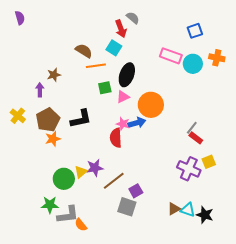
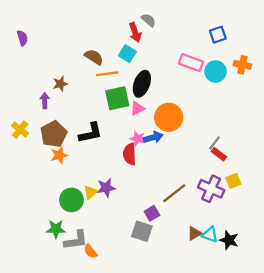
purple semicircle: (20, 18) -> (22, 38), moved
green square: (105, 88) -> (117, 98), size x1.6
brown line: (114, 181) -> (174, 193), moved

